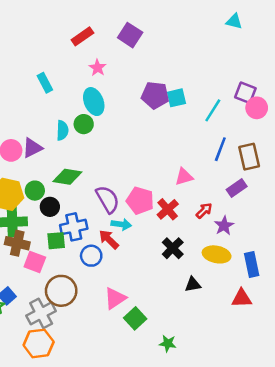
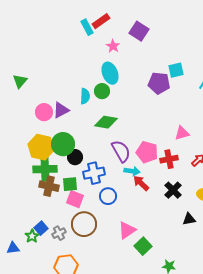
purple square: (130, 35) -> (139, 31), moved
cyan rectangle: (45, 83) -> (87, 27), moved
purple pentagon: (155, 95) -> (159, 83), moved
green diamond: (67, 177) -> (106, 122), moved
green circle: (35, 191) -> (63, 144), size x1.5
red cross: (168, 209) -> (169, 159), turned 30
red arrow: (109, 239) -> (141, 183), moved
green square: (56, 241) -> (70, 184), moved
pink square: (35, 262) -> (75, 199), moved
gray cross: (41, 313) -> (59, 233), moved, size x0.6

